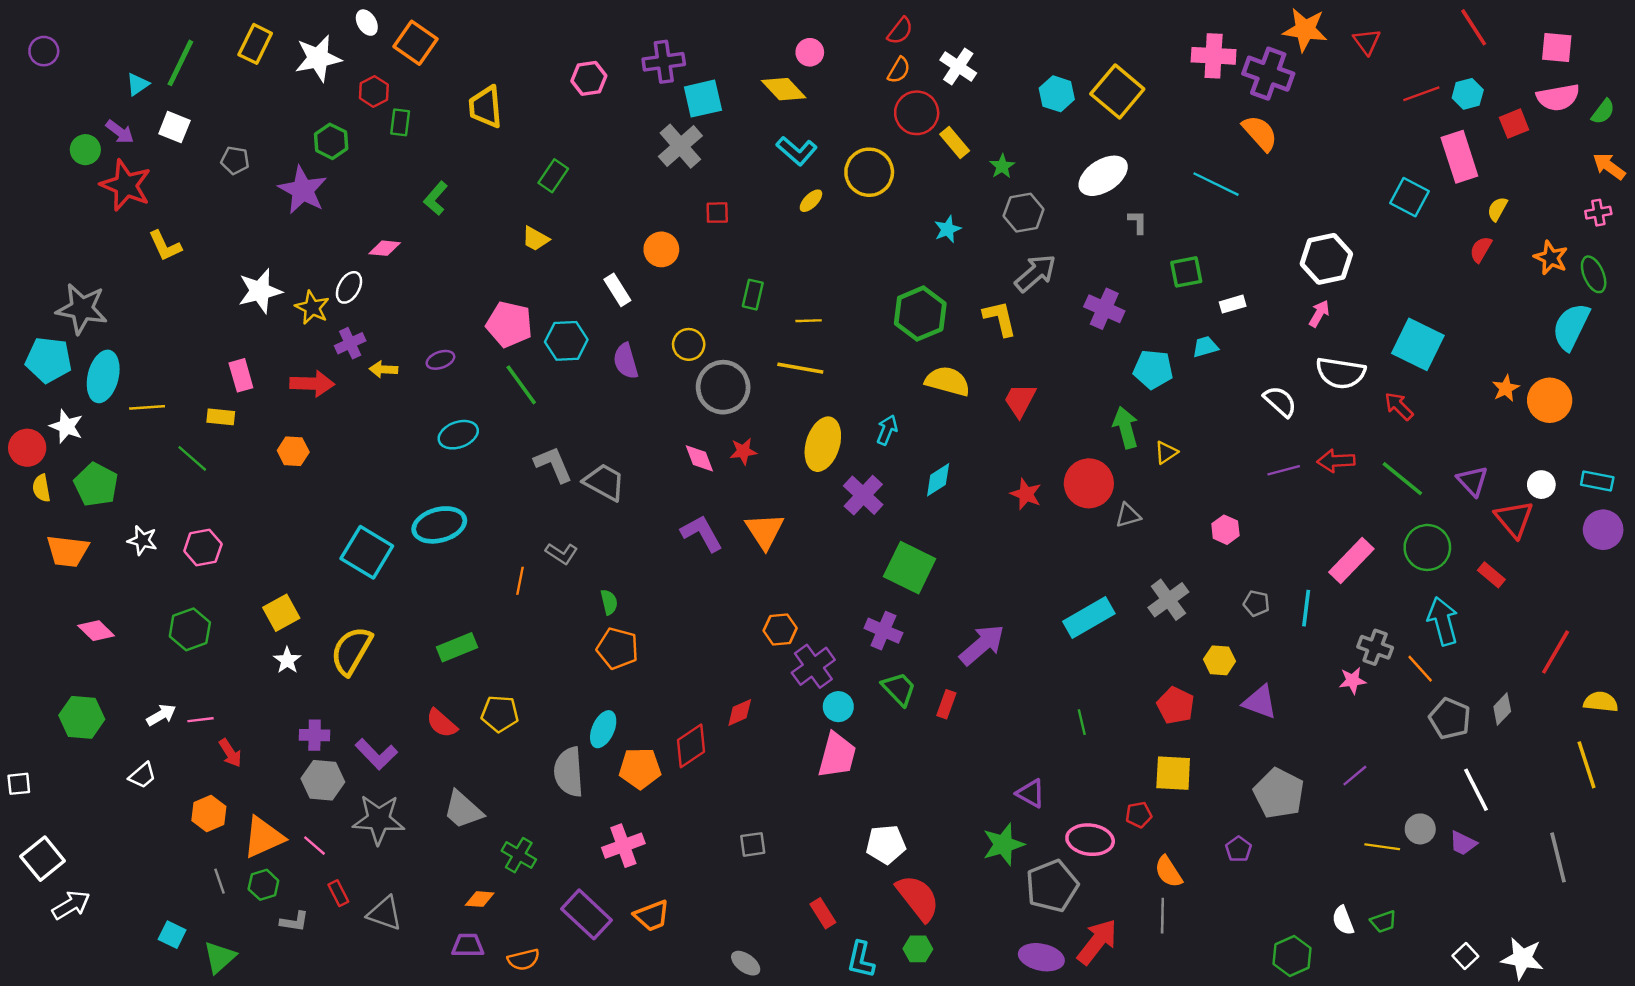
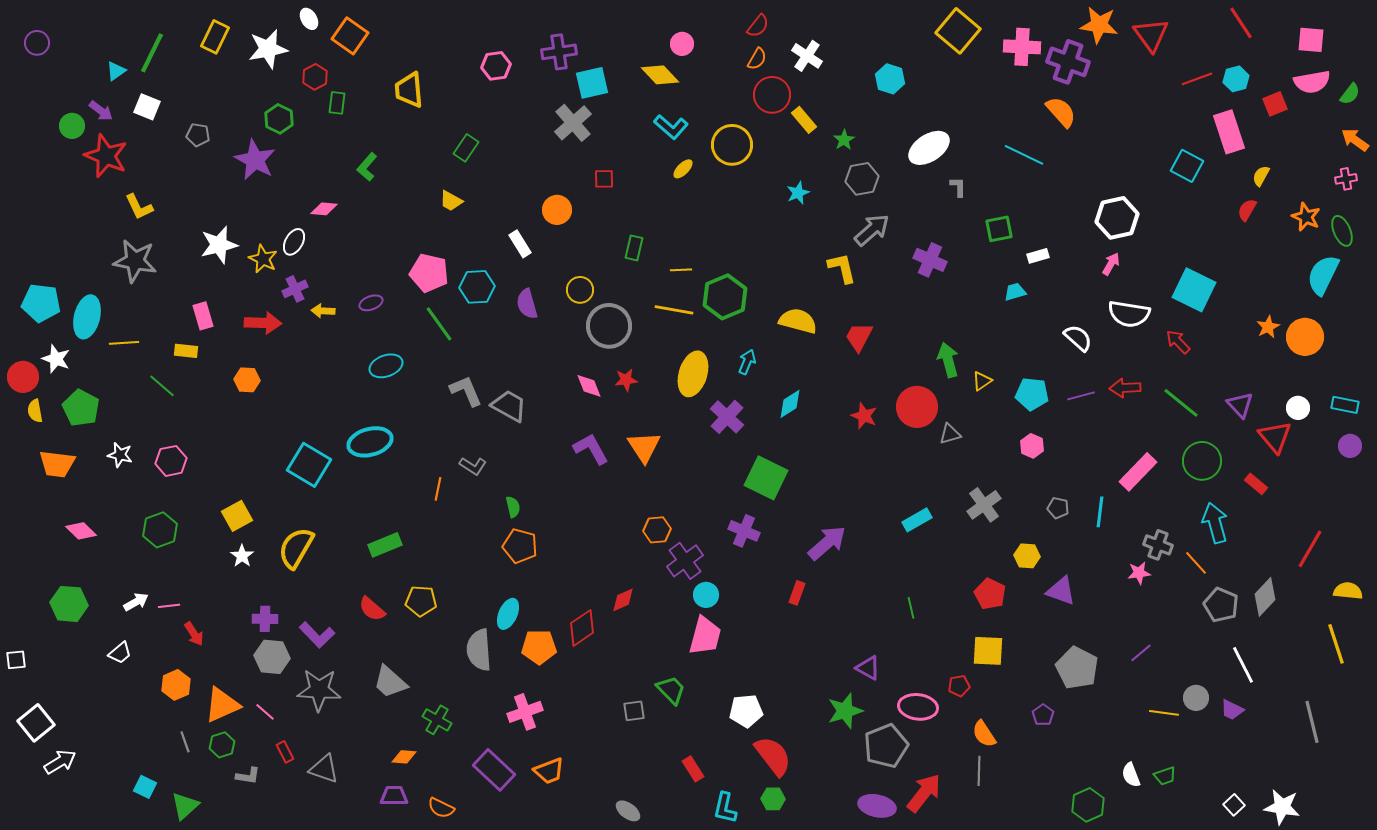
red triangle: (1367, 42) -> (1151, 35), size x1.5
yellow square: (1117, 91) -> (958, 31), moved
gray star: (82, 309) -> (135, 261), moved
green hexagon: (920, 314) -> (725, 297), moved
cyan pentagon: (1153, 369) -> (1032, 394), moved
purple circle: (1603, 530) -> (1350, 446), size x0.7
cyan rectangle: (1089, 618) -> (917, 520), size x0.7
green trapezoid: (899, 689) -> (671, 690), moved
gray diamond: (1502, 709) -> (1265, 597), size x1.4
orange semicircle: (524, 960) -> (441, 808), turned 40

